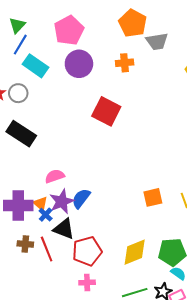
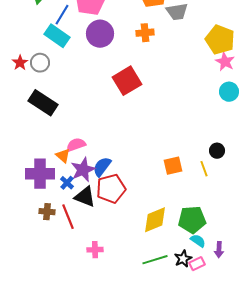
blue line: (20, 45) -> (62, 15), moved
red square: (106, 111) -> (127, 81), turned 32
orange triangle: (40, 204) -> (63, 156), moved
red pentagon: (87, 251) -> (111, 189), moved
pink cross: (87, 282) -> (95, 250), moved

